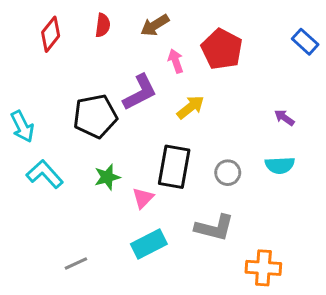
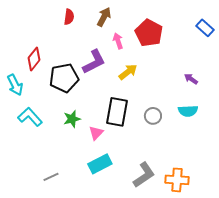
brown arrow: (155, 25) -> (104, 17), turned 150
red diamond: (51, 34) -> (34, 59), moved
gray L-shape: (214, 228) -> (144, 175), moved, turned -48

